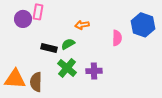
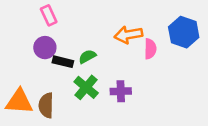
pink rectangle: (38, 12) -> (49, 15), turned -35
purple circle: (23, 19) -> (45, 48), moved
orange arrow: (82, 25) -> (128, 35), moved, size x1.5

